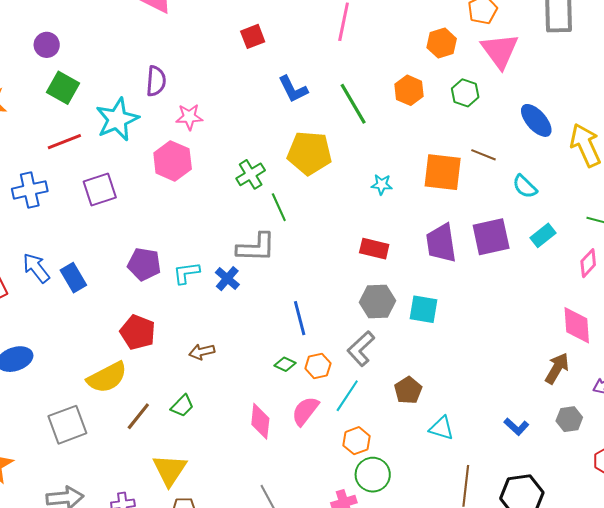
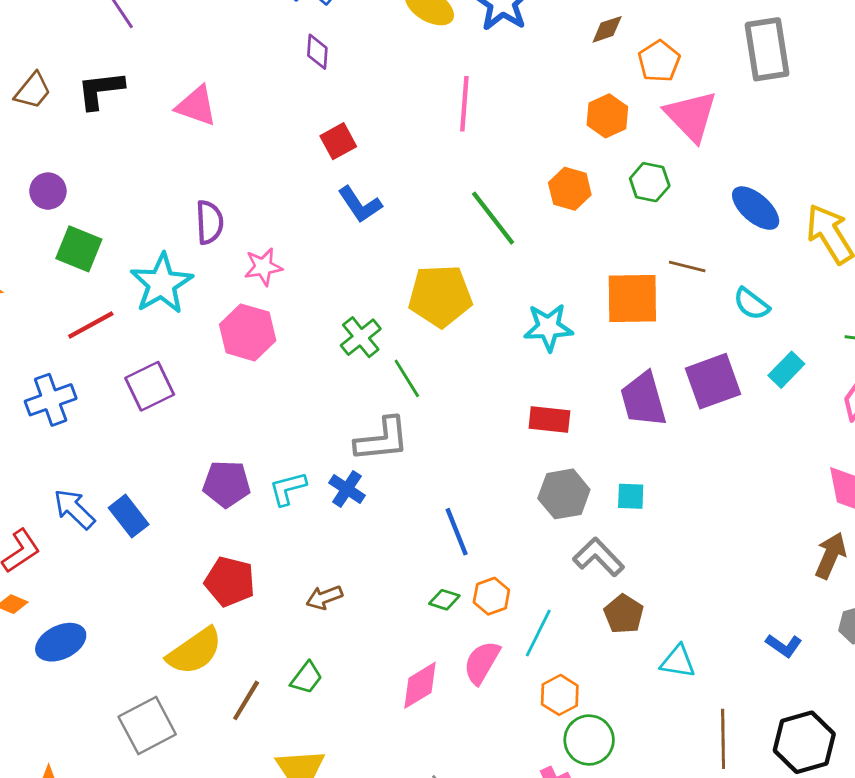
blue L-shape: (293, 89) -> (360, 205), moved
cyan star: (382, 185) -> (548, 327), size x1.6
cyan square: (424, 309) -> (631, 496), size x0.7
gray L-shape: (361, 349) -> (599, 557), moved, turned 96
pink diamond: (260, 421) -> (420, 685), turned 60

